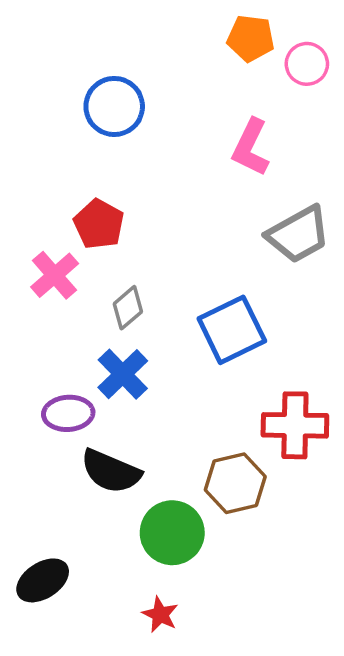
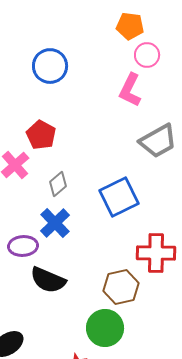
pink circle: (307, 64) -> (147, 55), moved
green circle: (172, 533) -> (105, 328), moved

